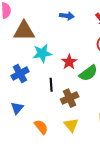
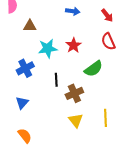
brown triangle: (24, 31) -> (30, 26), size x0.6
red star: (69, 62) -> (74, 45), moved
orange semicircle: (41, 127) -> (25, 136), moved

